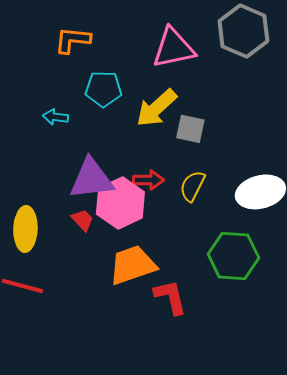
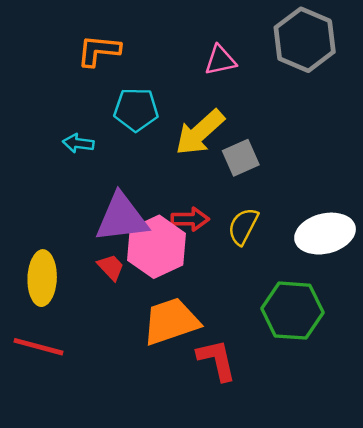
pink triangle: (173, 48) -> (220, 60), size x0.6
gray square: (190, 129) -> (241, 158), turned -36

